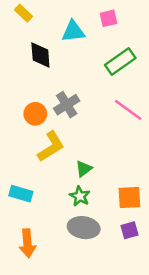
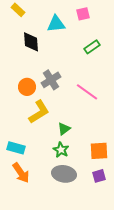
green rectangle: (120, 61) -> (92, 47), size x0.7
pink line: (128, 110) -> (87, 92), moved
orange arrow: (27, 243) -> (21, 173), moved, turned -30

